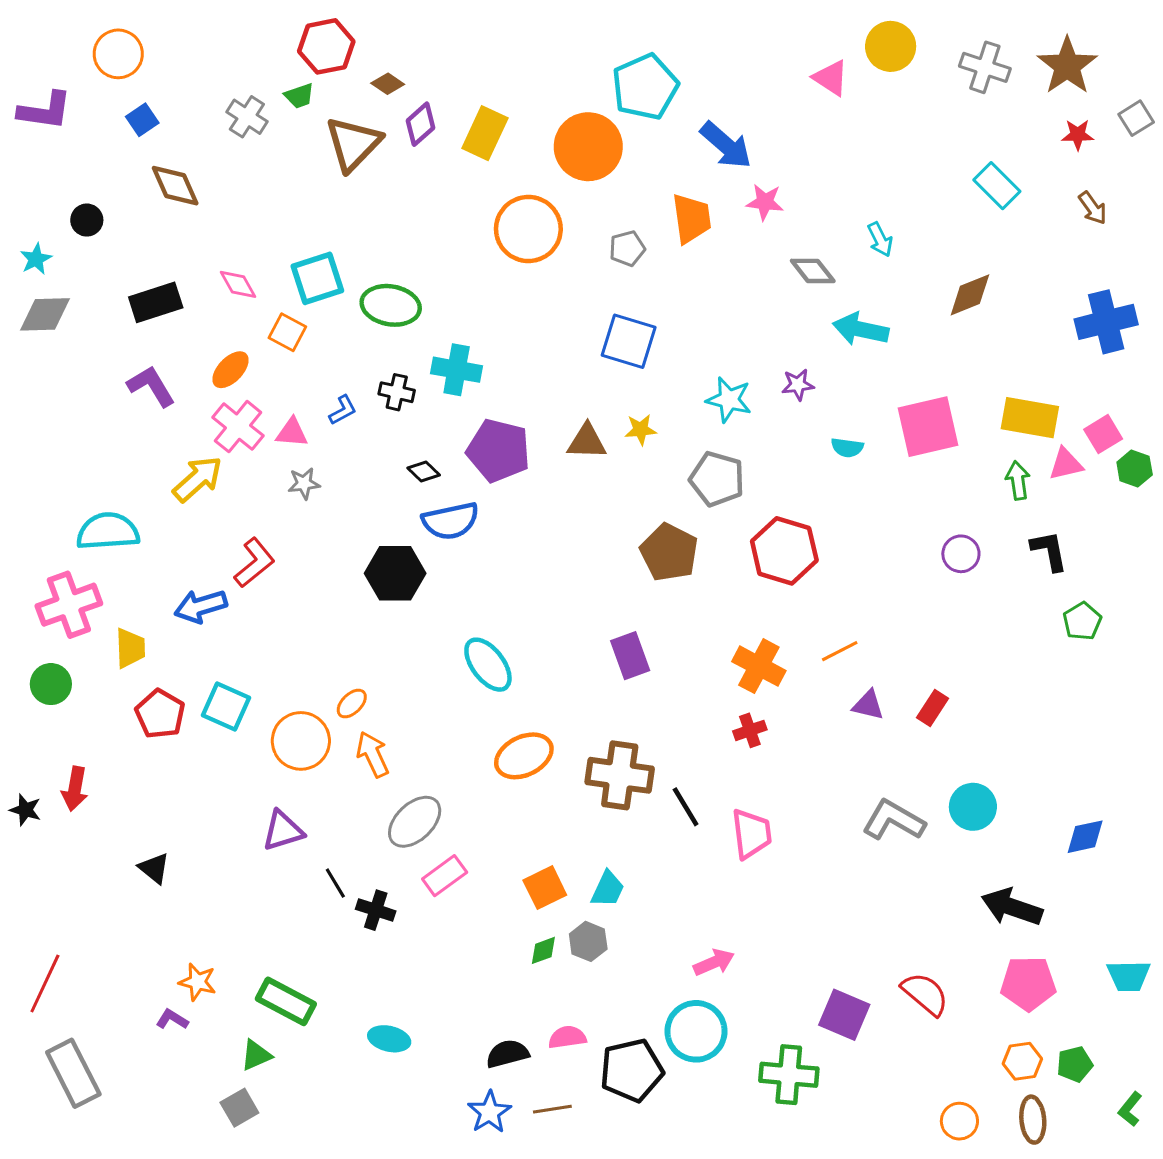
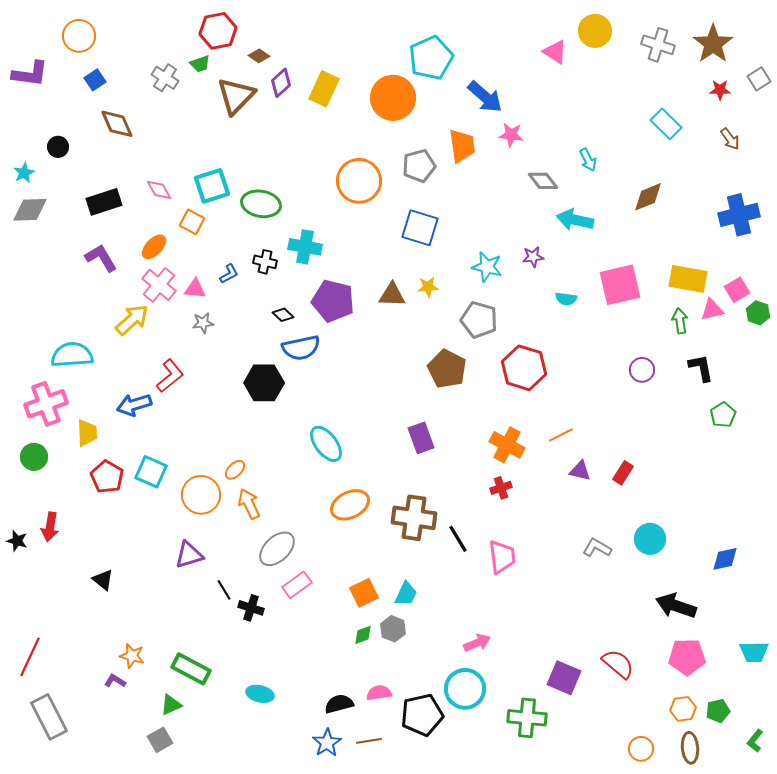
orange circle: (528, 229) -> (359, 181), moved
gray pentagon: (627, 248) -> (419, 166), size x1.4
gray L-shape: (894, 820) -> (597, 548), size x0.7

